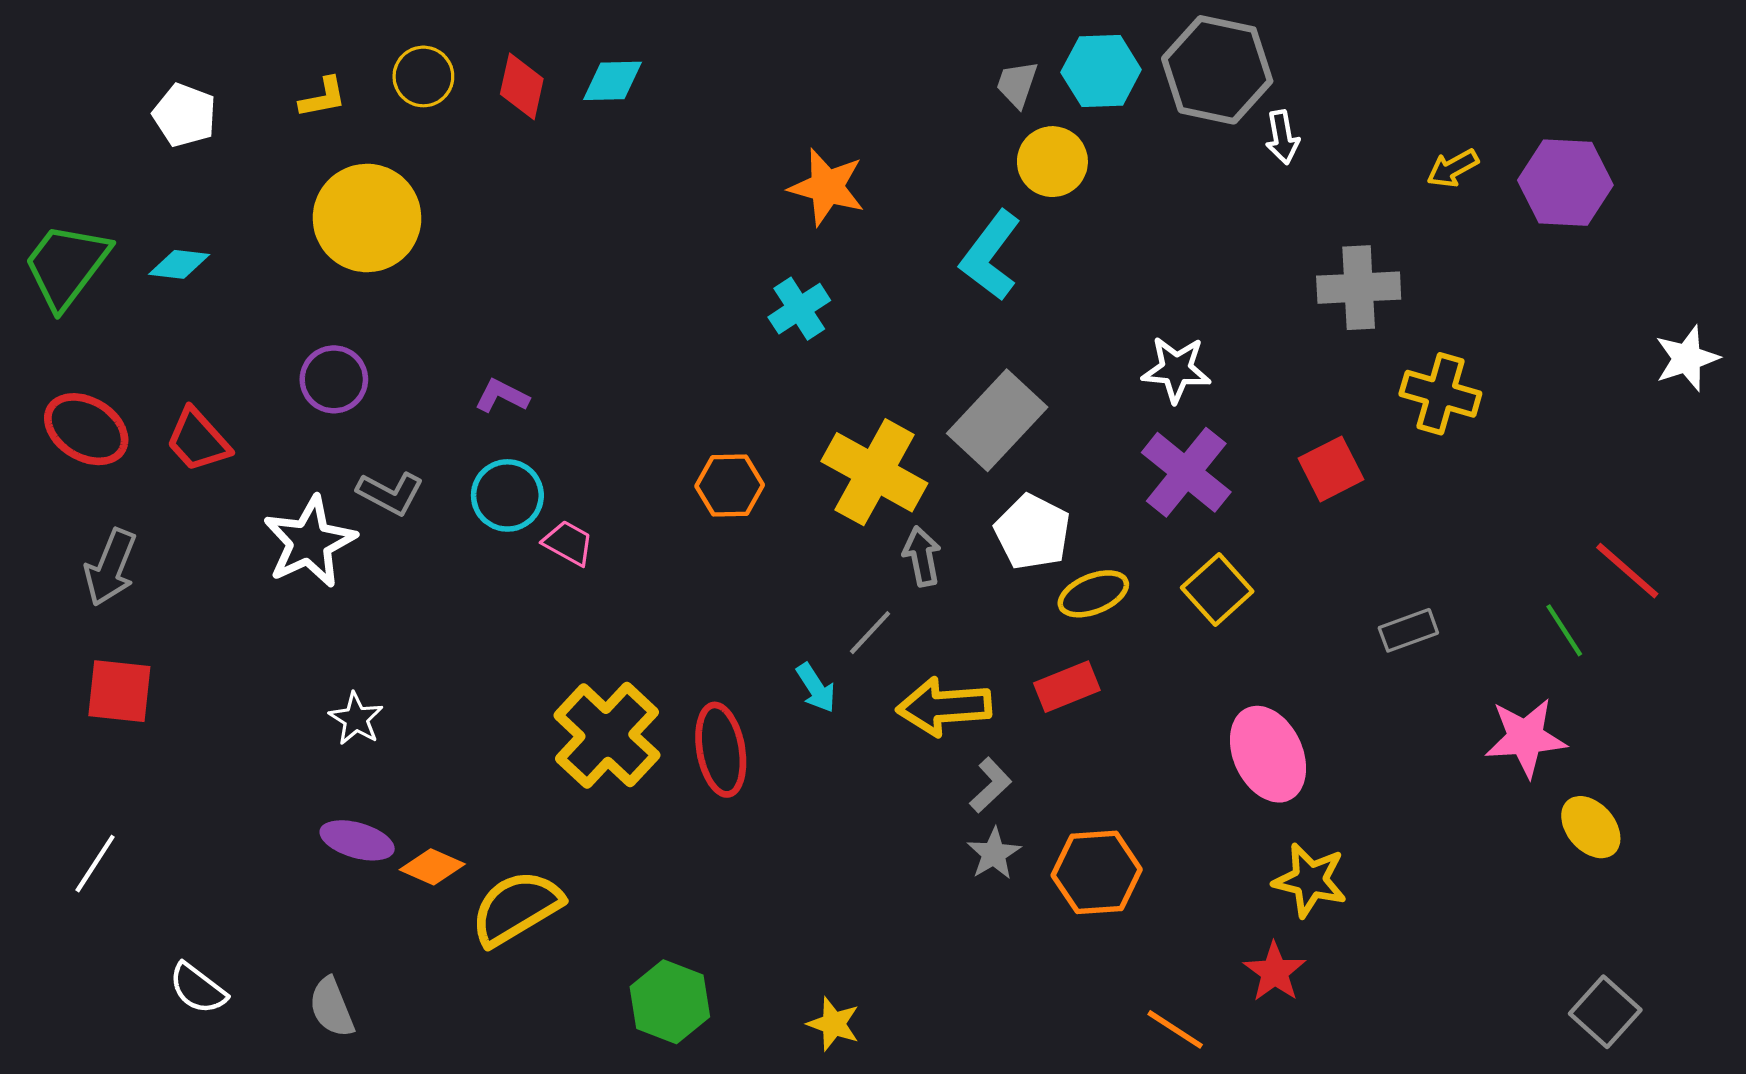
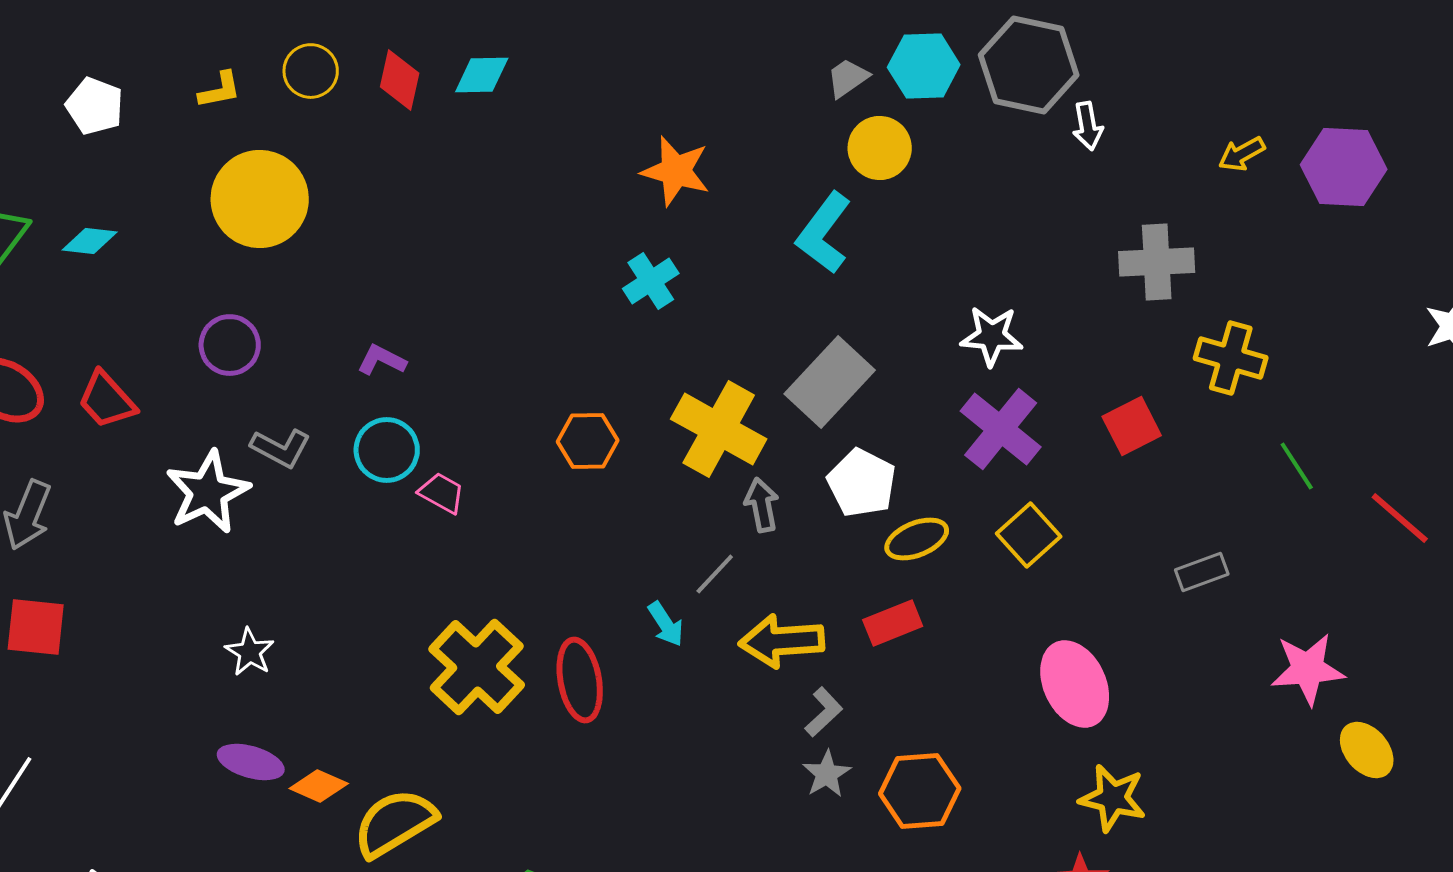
gray trapezoid: (1017, 84) -> (848, 78), turned 36
green line: (1564, 630) -> (1297, 466), moved

